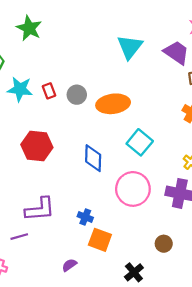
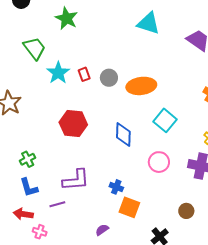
cyan triangle: (130, 47) -> (148, 23), moved, turned -50
cyan star: (20, 89) -> (58, 73), turned 30
pink circle: (133, 189) -> (159, 162), size x0.7

